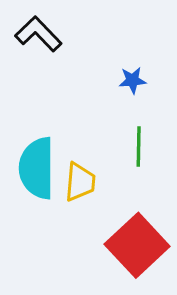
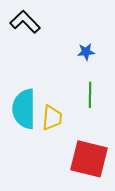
red square: (137, 245) -> (89, 159), turned -33

